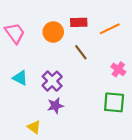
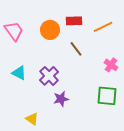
purple star: (55, 106) -> (61, 99), moved

